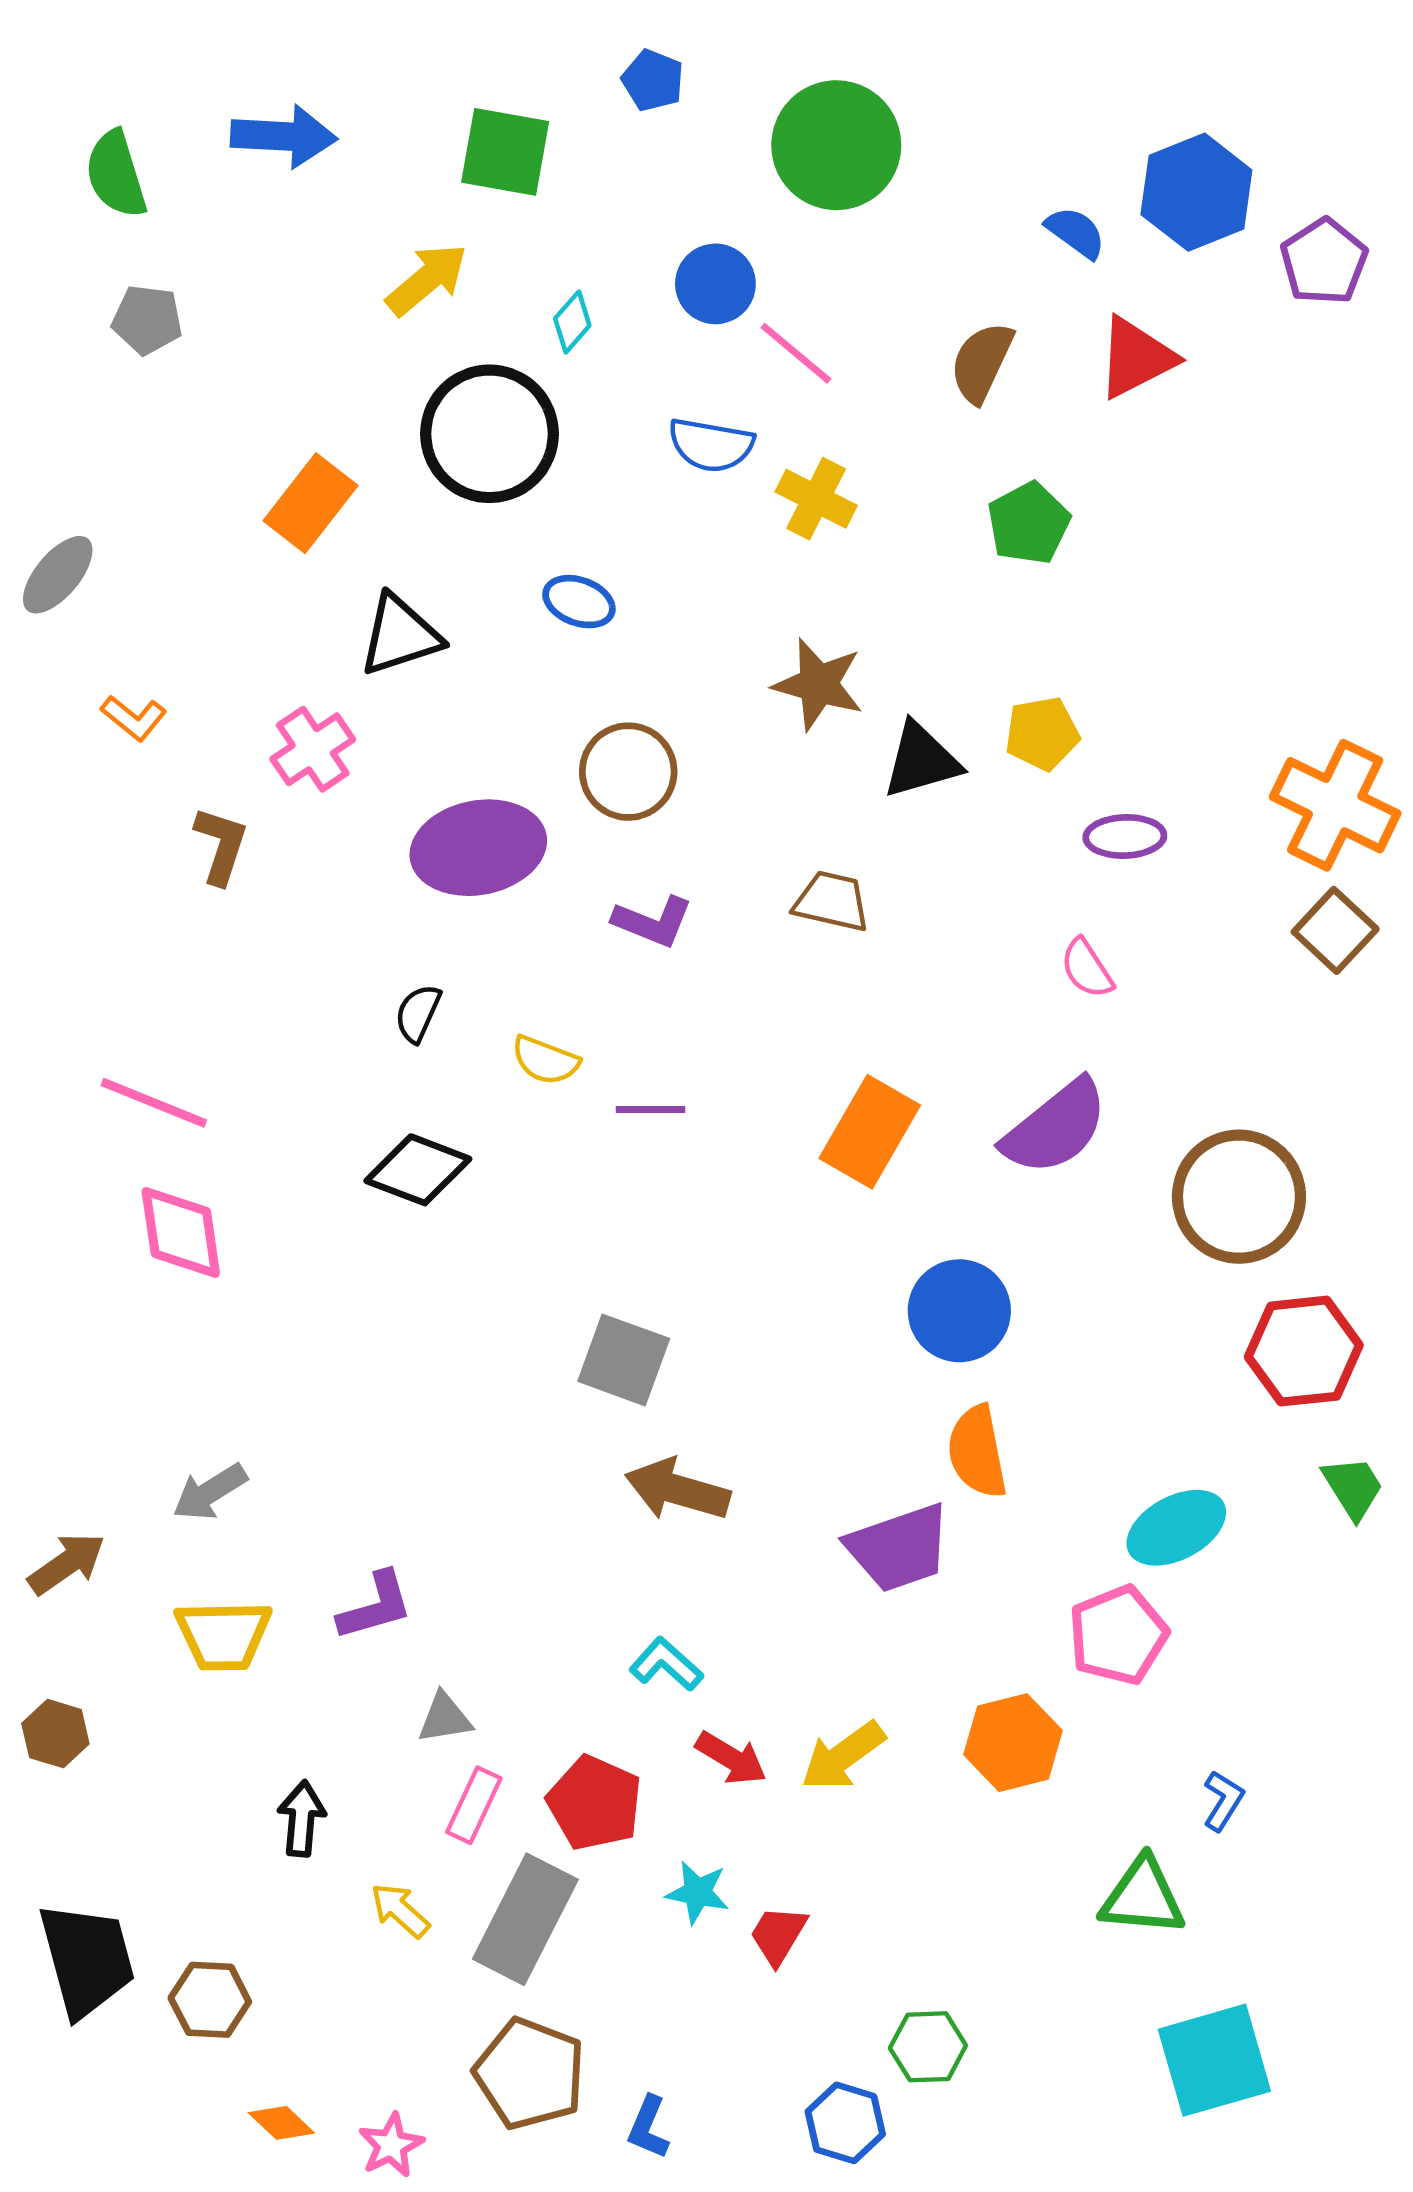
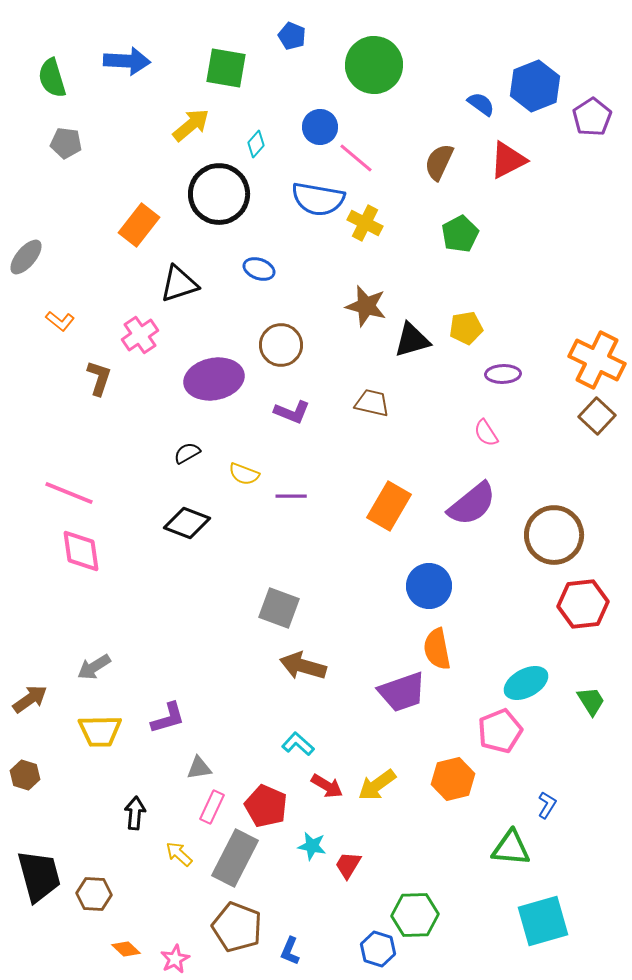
blue semicircle: (711, 445) -> (318, 199), size x1.4
black semicircle: (418, 1013) -> (187, 453), turned 36
green trapezoid: (1353, 1488) -> (591, 701), moved
green hexagon: (928, 2047) -> (415, 915), size x1.4

